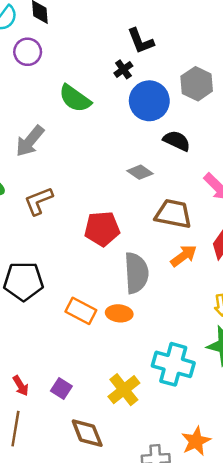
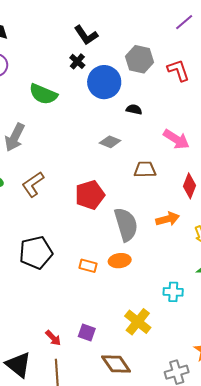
black semicircle: (177, 141) -> (134, 109), size x0.7
brown trapezoid: (173, 214) -> (145, 170), size x0.7
orange arrow: (184, 256) -> (168, 219), moved, turned 35
orange rectangle: (81, 311) -> (88, 266), size x0.7
cyan cross: (173, 364) -> (173, 292), size x0.6

